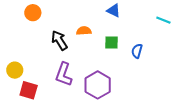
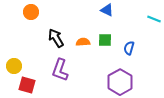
orange semicircle: (84, 31) -> (83, 42), moved
purple hexagon: (98, 85) -> (120, 82), moved

